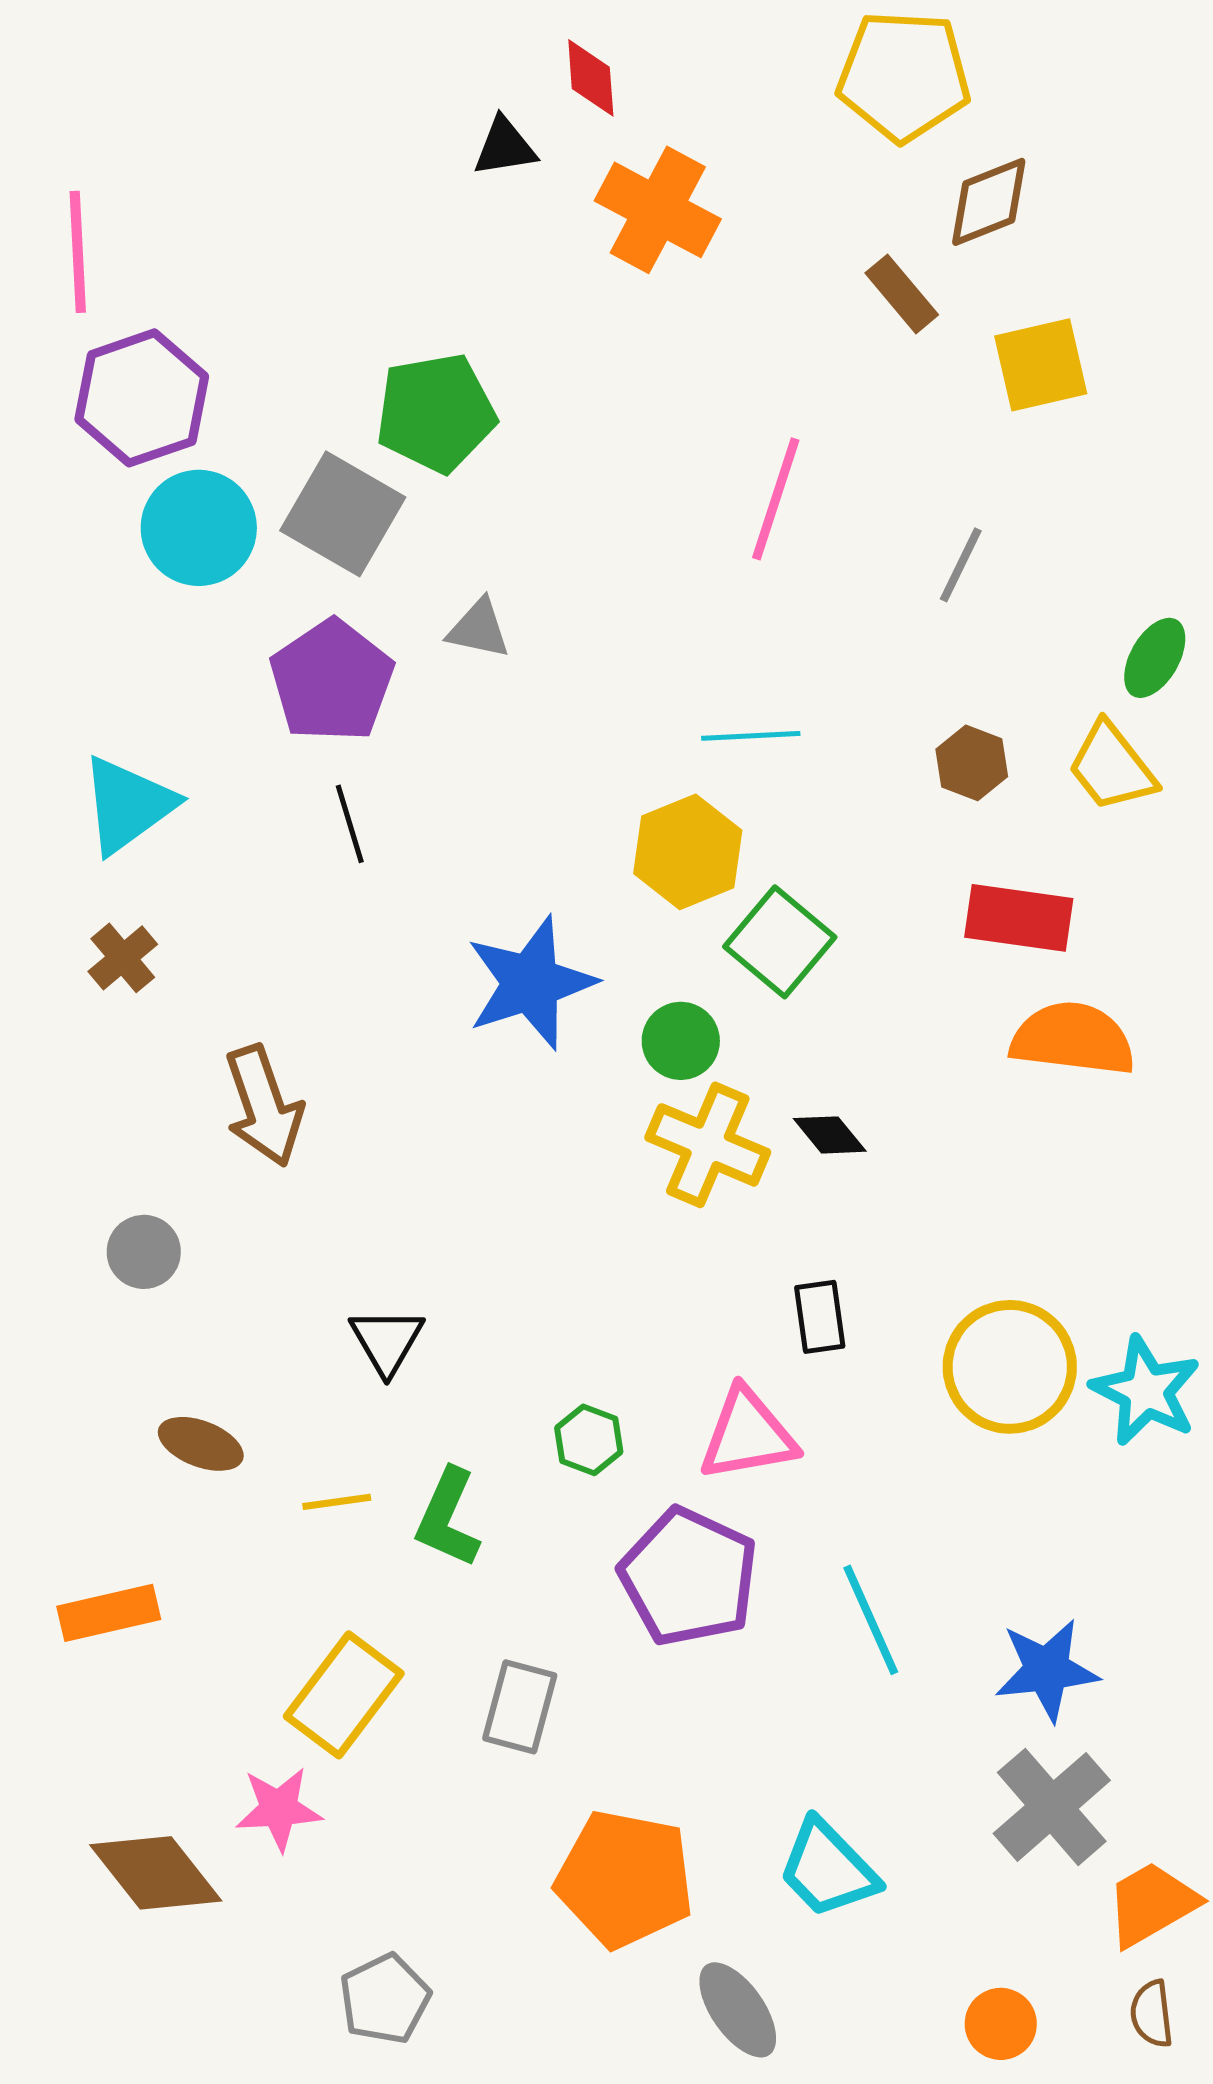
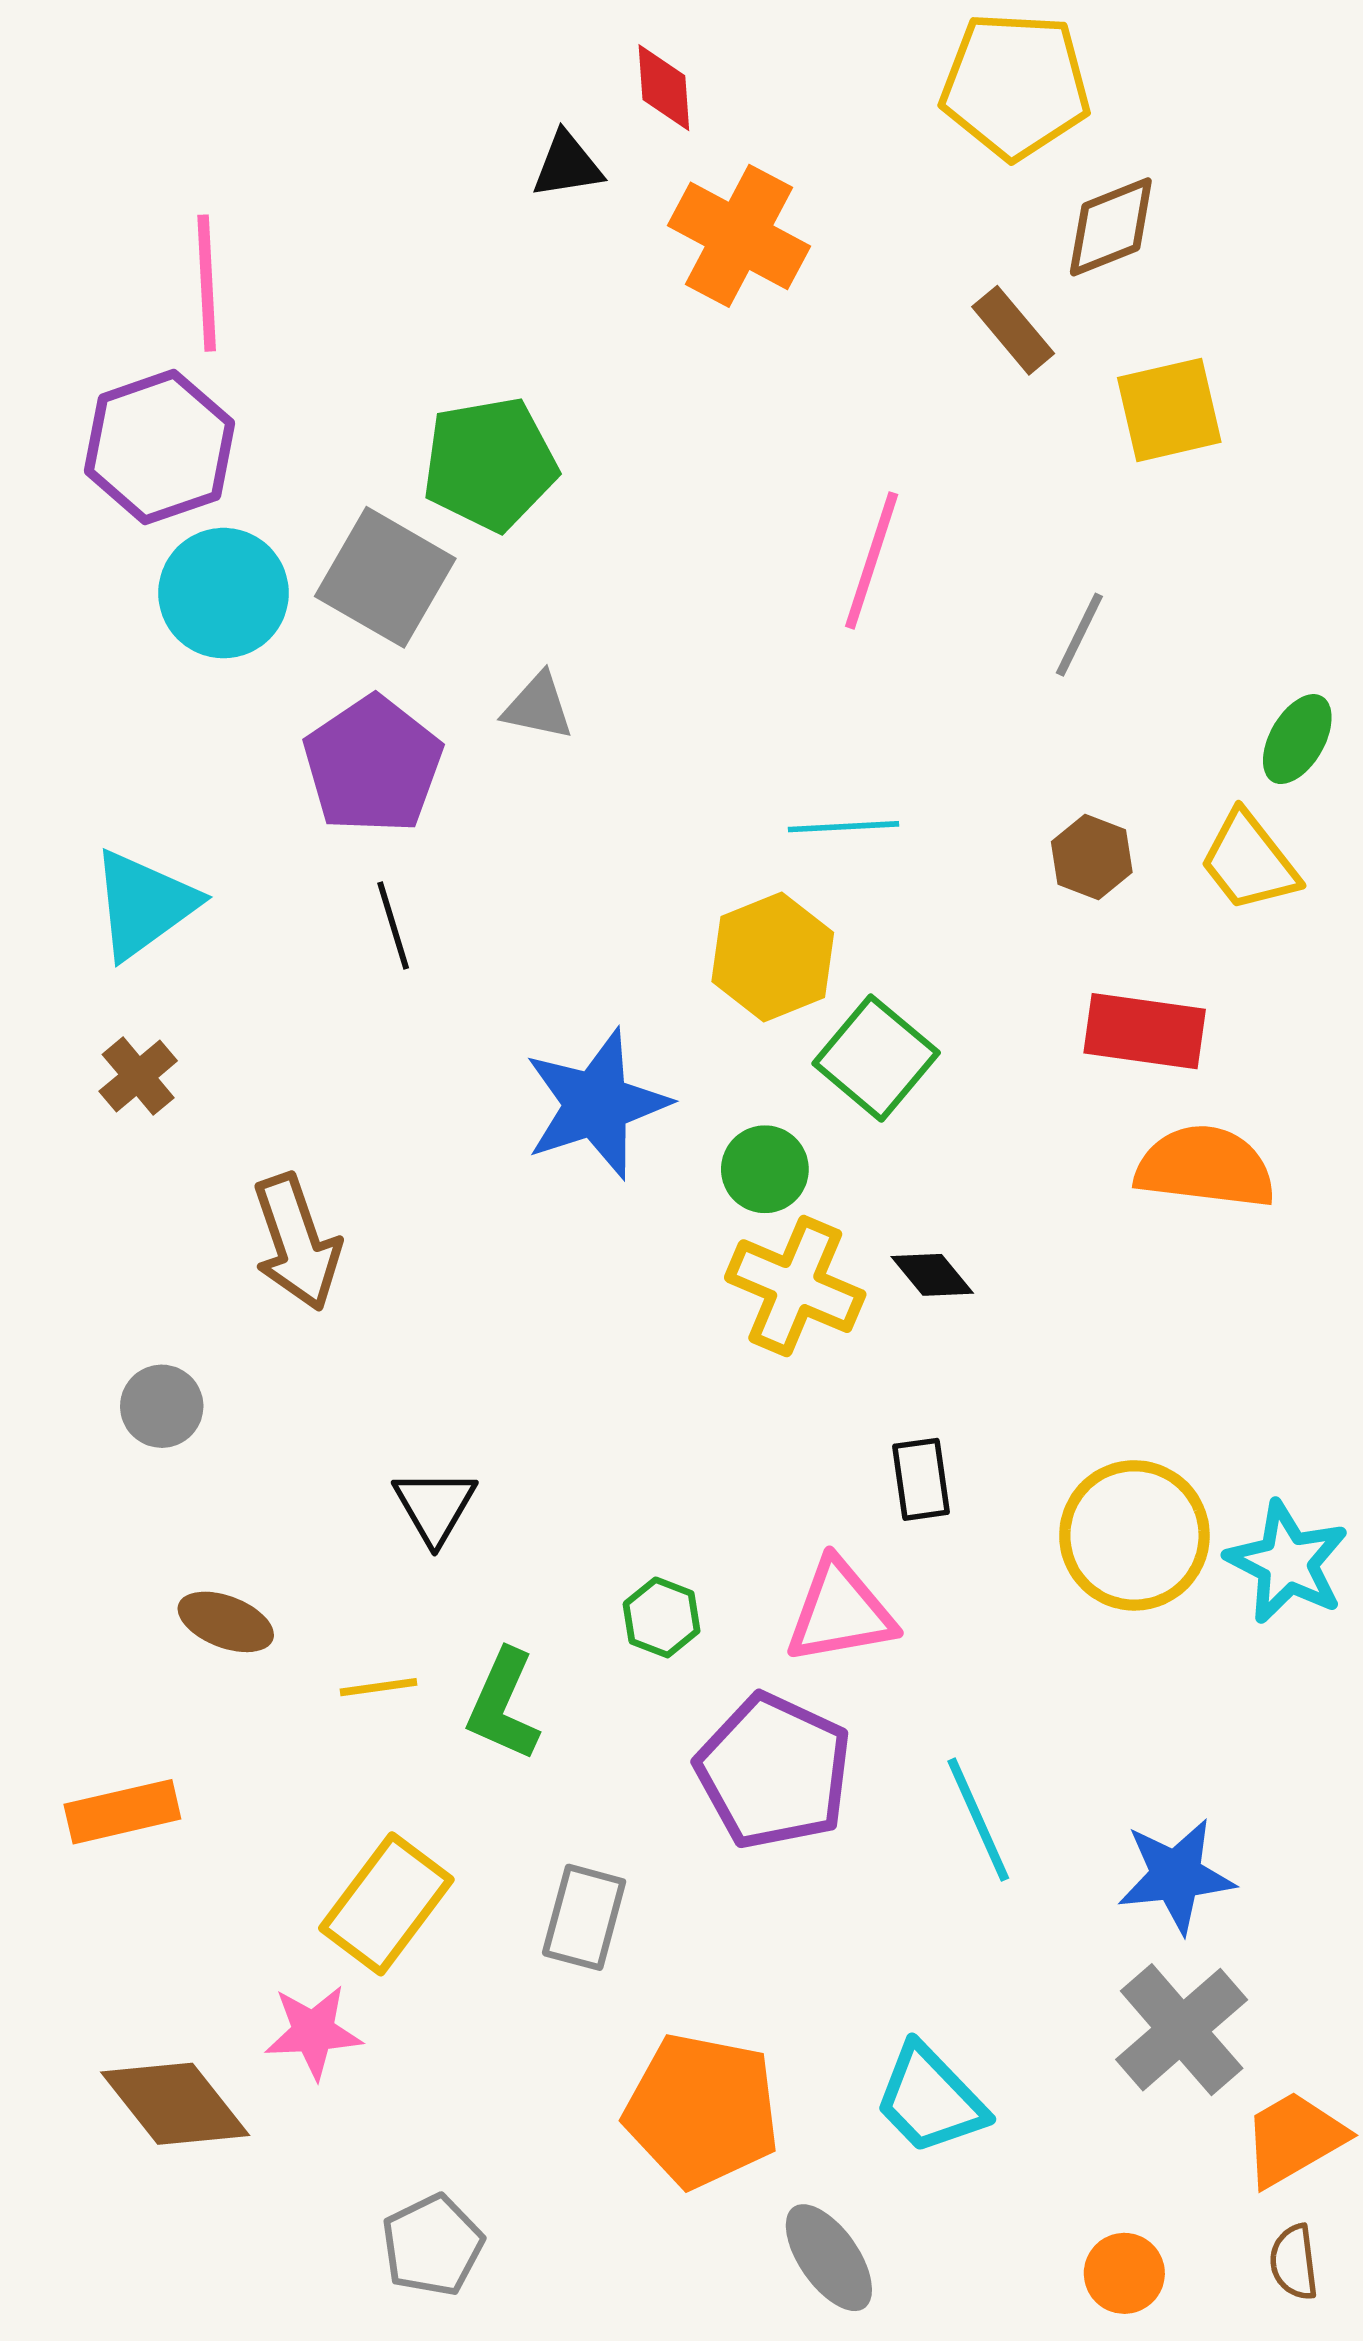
pink line: (78, 252) -> (207, 283), moved

